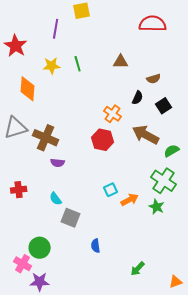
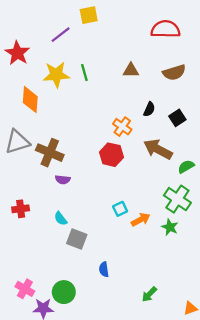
purple line: (56, 29) -> (61, 35), turned 42
yellow star: (52, 66) -> (56, 75), size x1.4
brown semicircle: (154, 79) -> (174, 72), moved, size x1.5
green circle: (40, 248) -> (64, 292), moved

